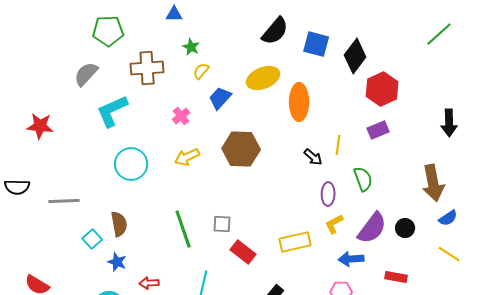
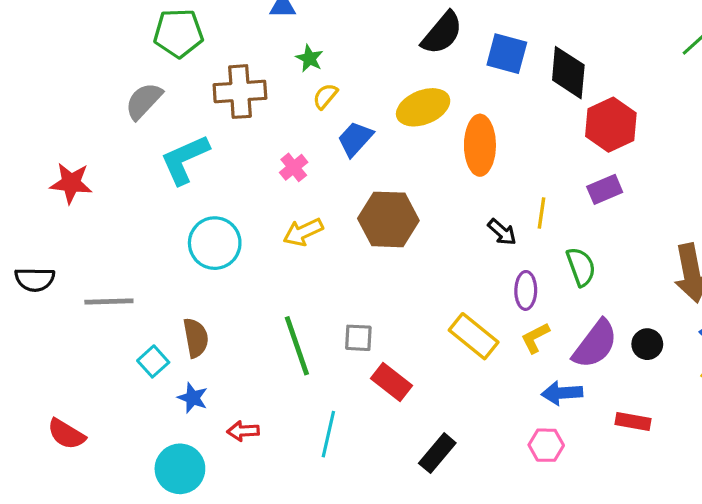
black diamond: (355, 56) -> (568, 73), turned -32
yellow rectangle: (295, 242) -> (474, 336), moved, turned 52

